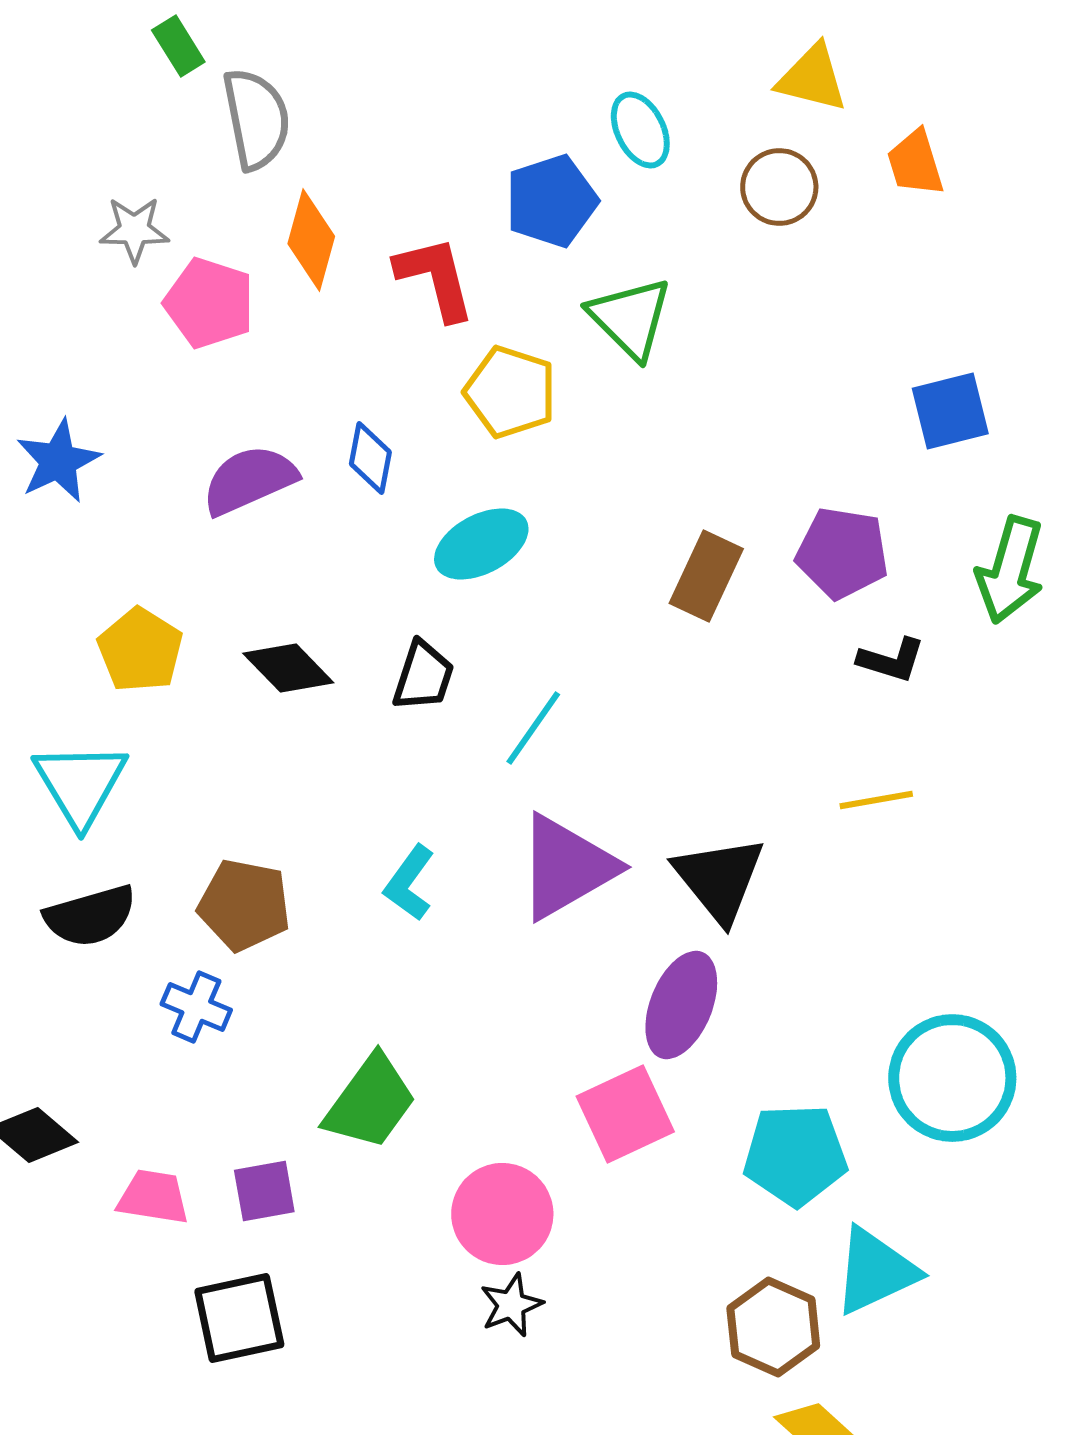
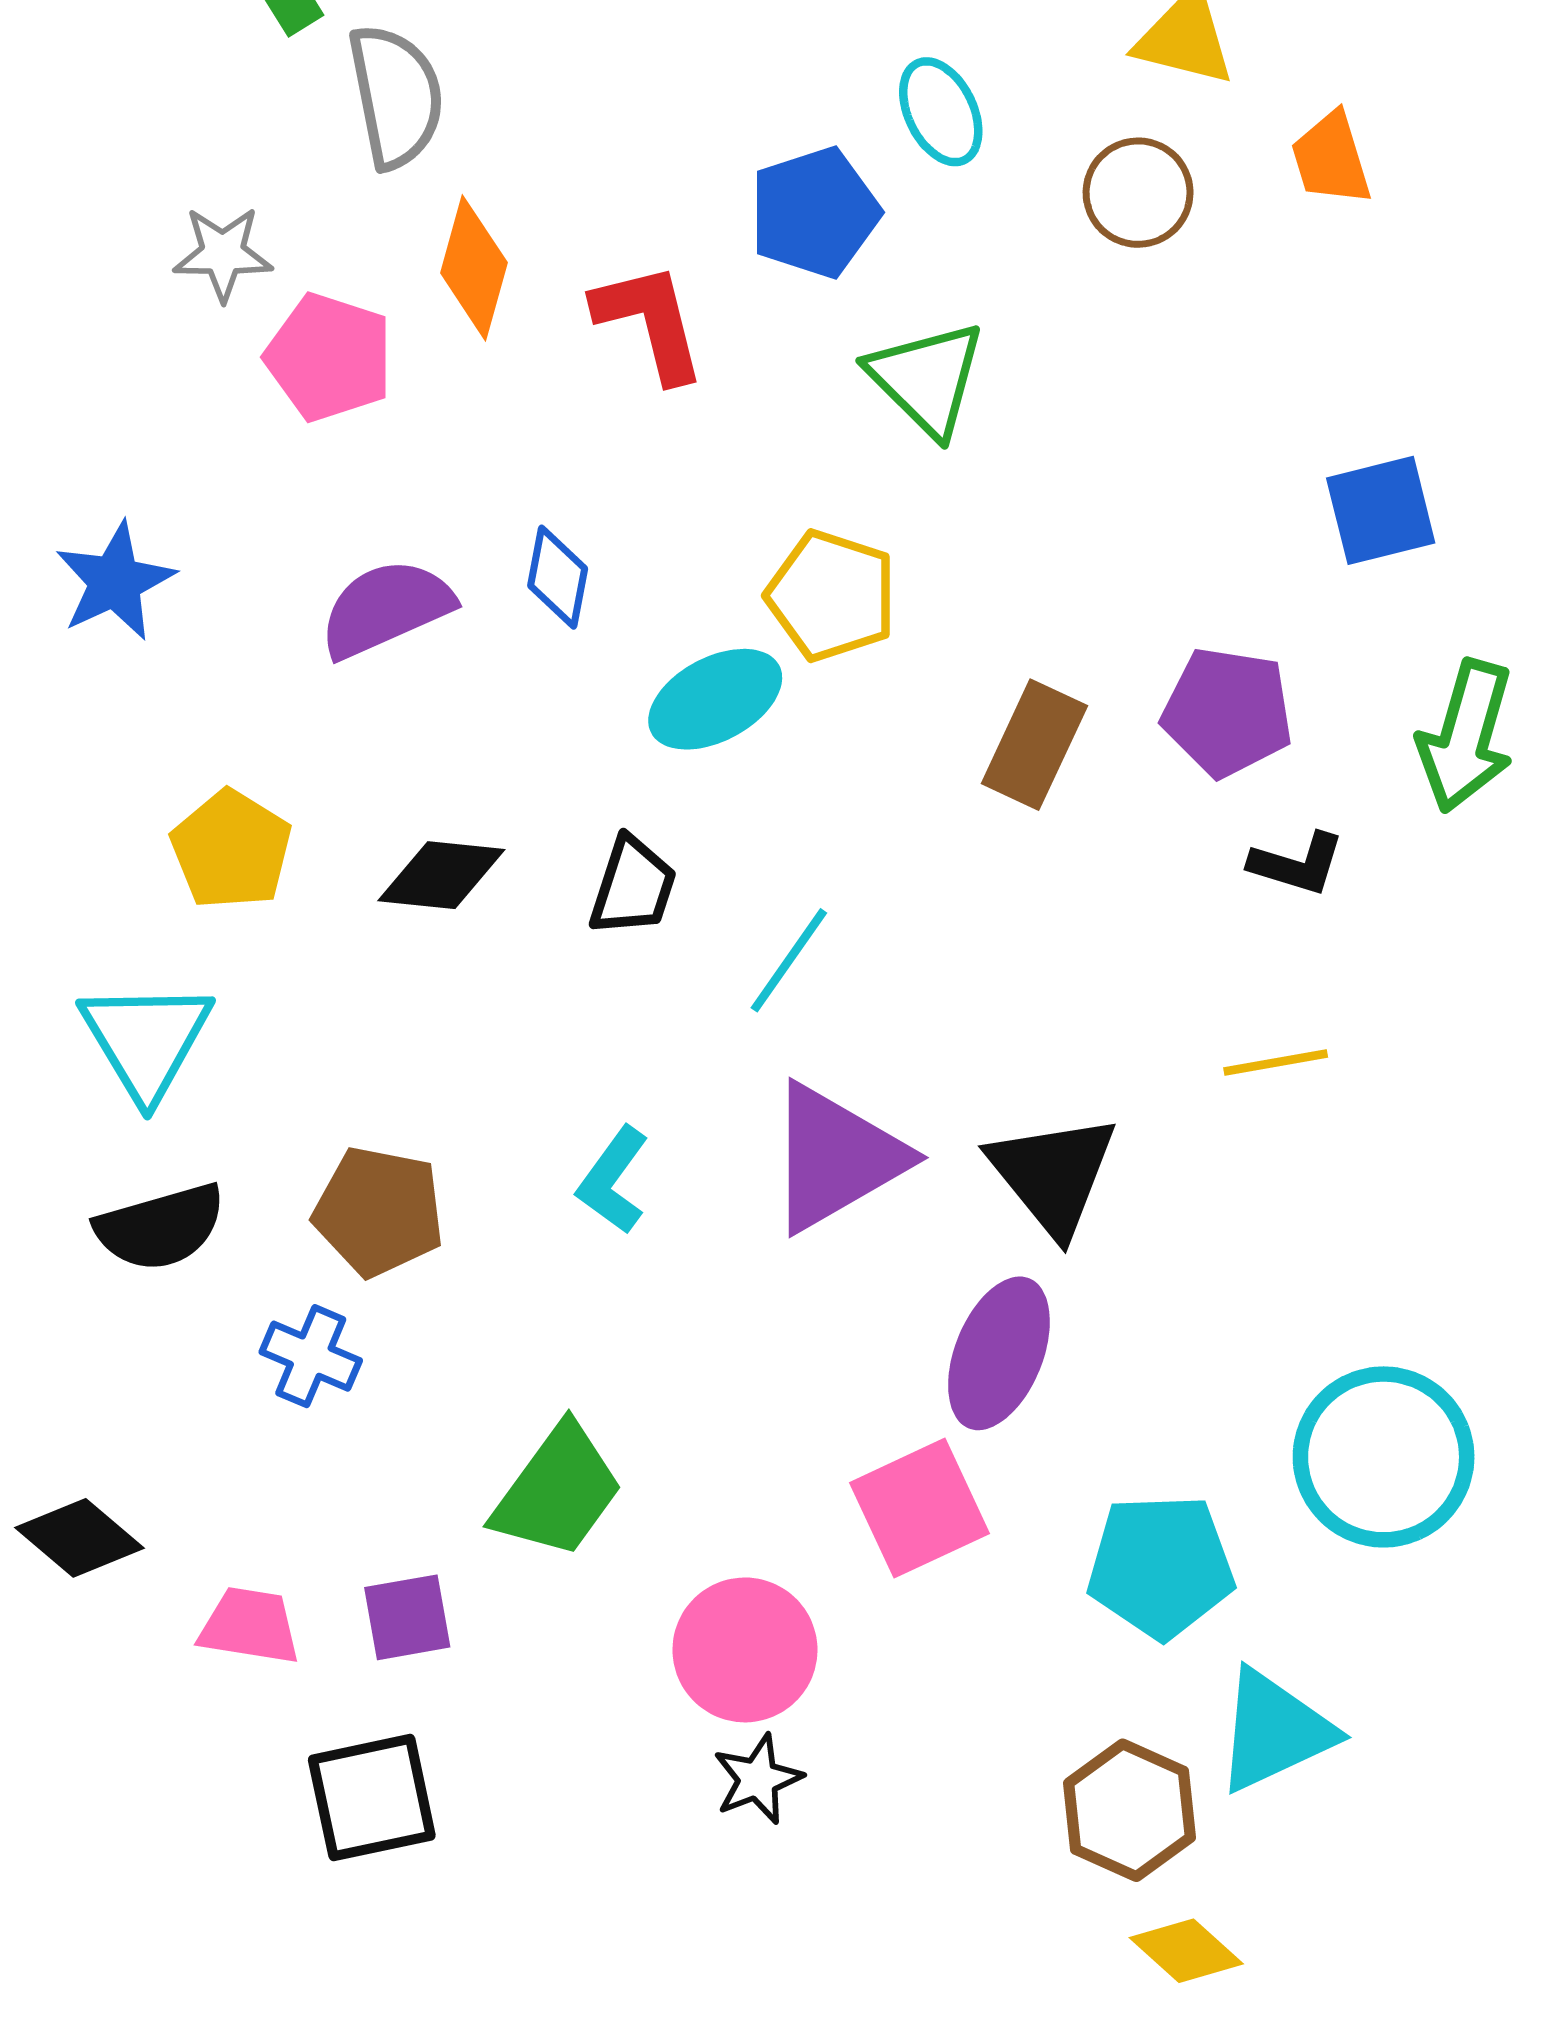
yellow pentagon: (510, 392) -> (832, 596), moved
black diamond: (288, 668) -> (441, 875), turned -40

